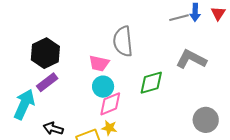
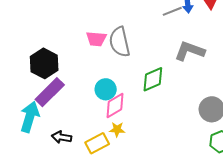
pink trapezoid: (99, 63) -> (96, 39), moved
purple rectangle: (47, 82) -> (50, 92), size x1.4

